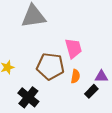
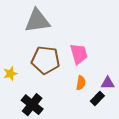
brown pentagon: (50, 66) -> (46, 60), moved

